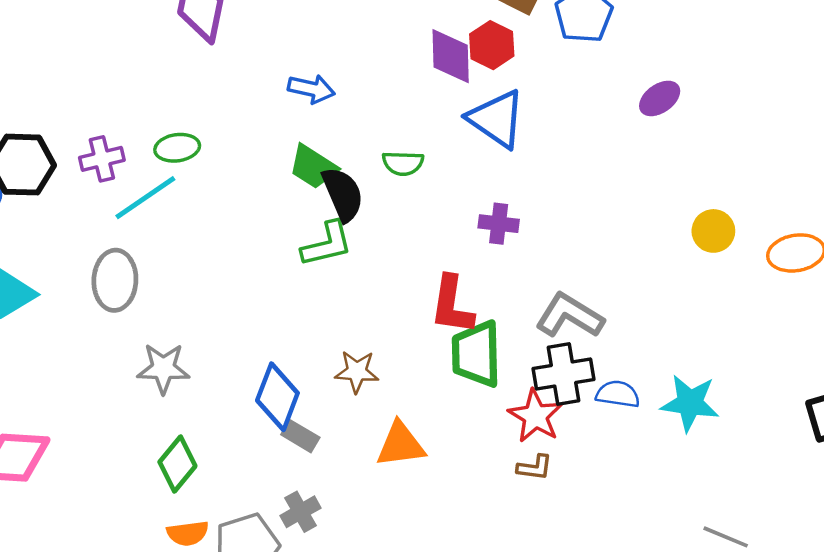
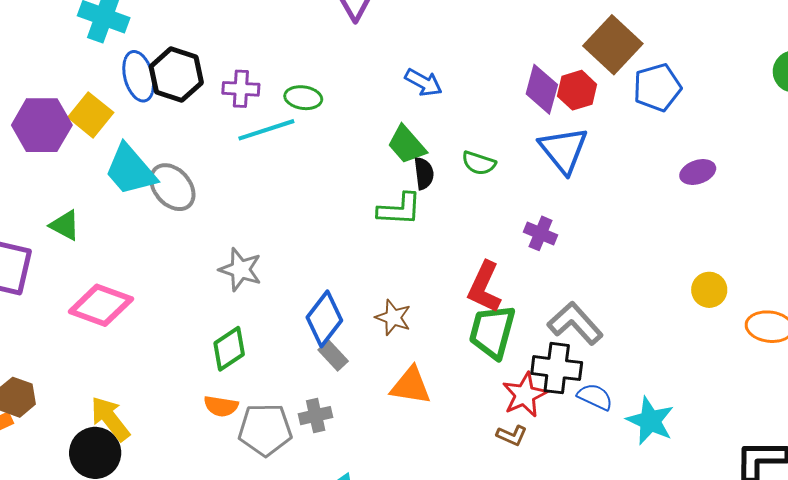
black semicircle: (343, 194) -> (424, 173), size x0.7
gray ellipse: (115, 280) -> (172, 187), moved, turned -60

